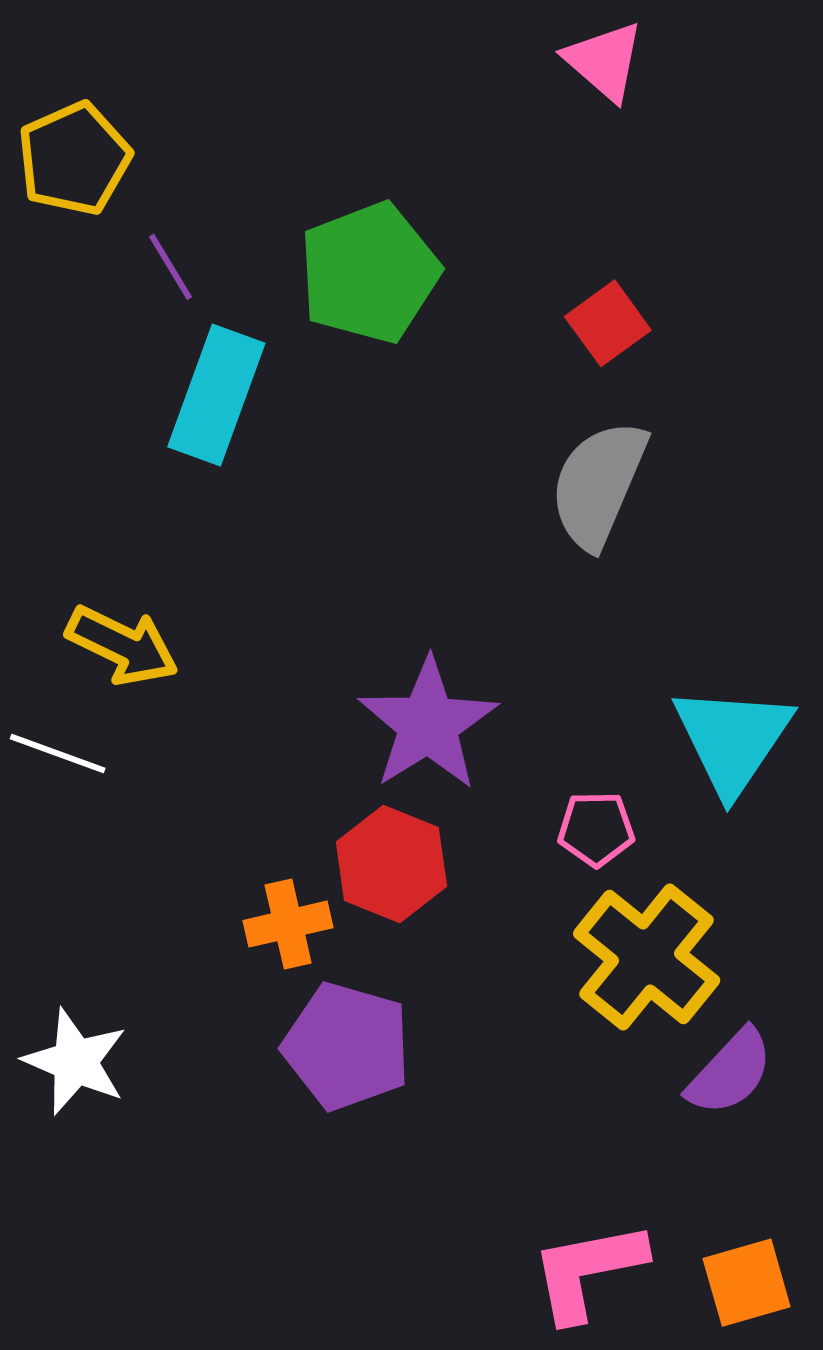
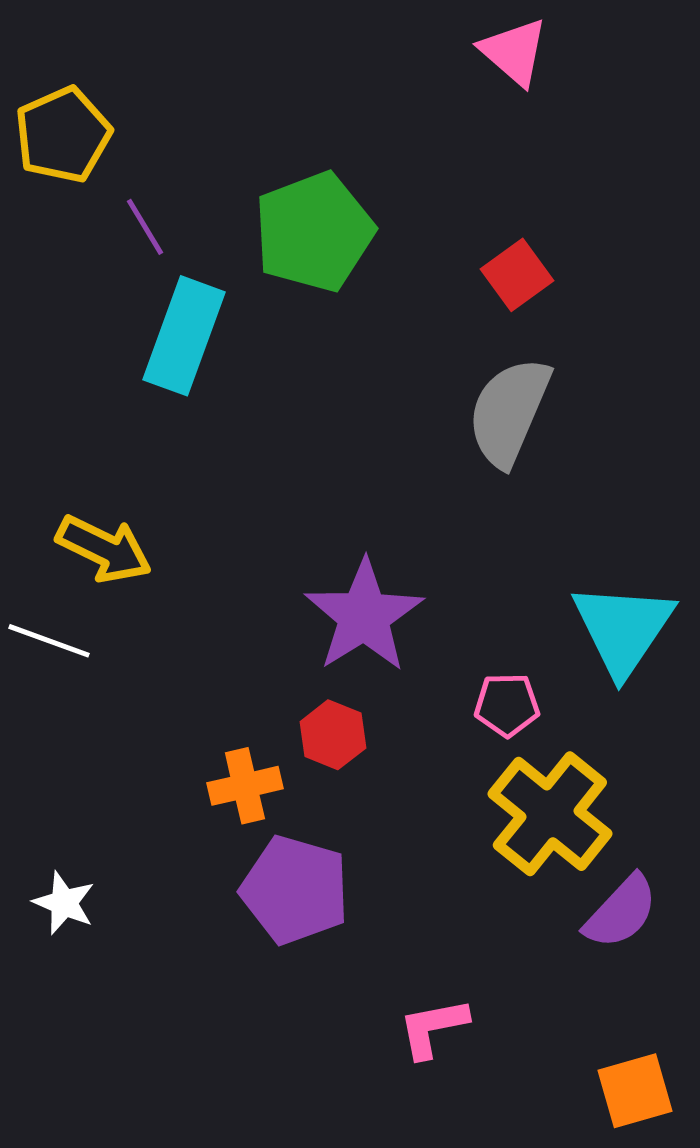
red hexagon: (391, 864) -> (333, 735), size x0.7
white star: (75, 1062) -> (64, 903), size x0.7
pink L-shape: (588, 1271) -> (433, 1028), moved, size x0.7

